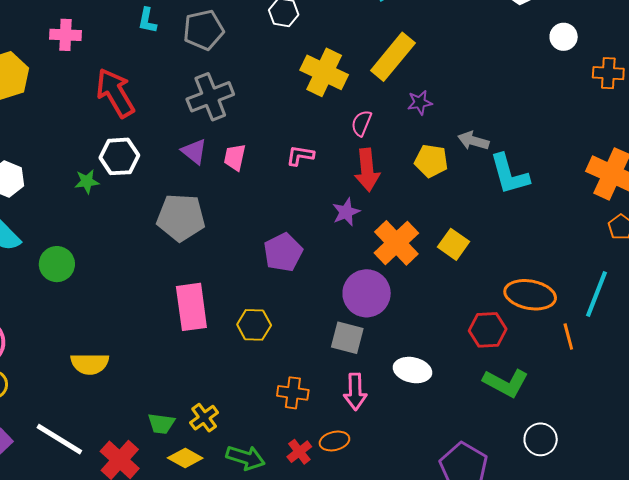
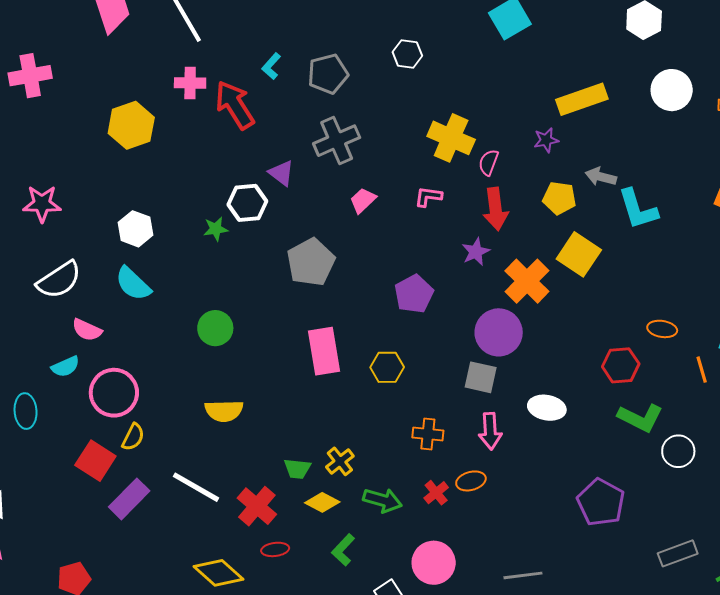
cyan L-shape: (147, 21) -> (271, 66), turned 32
white circle: (564, 37) -> (672, 90), moved, size x1.5
yellow rectangle: (393, 57) -> (582, 99), moved, turned 33
yellow cross: (324, 72) -> (451, 138), moved
red arrow: (115, 93) -> (235, 105), moved
purple triangle: (194, 151) -> (281, 173), moved
pink trapezoid: (235, 157) -> (363, 200), turned 36
gray pentagon: (181, 218) -> (311, 262), turned -30
yellow square: (454, 244) -> (579, 254), moved, size x1.4
green circle: (57, 264) -> (215, 328), moved
orange ellipse: (530, 295) -> (662, 329), size x0.6
white circle: (541, 439) -> (678, 451), moved

